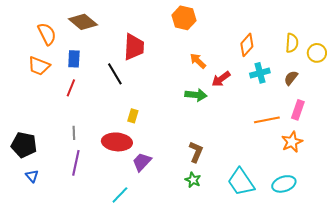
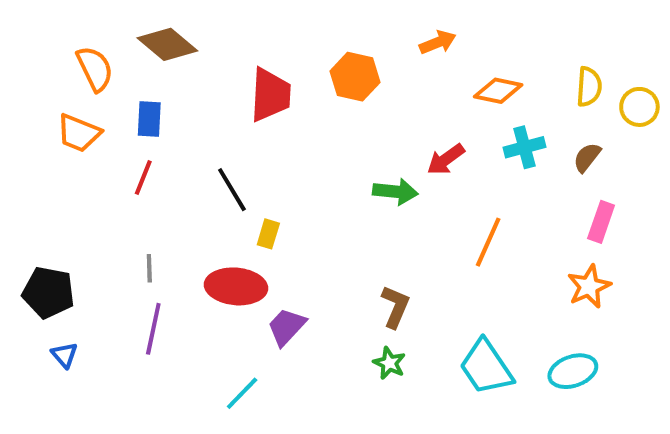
orange hexagon: (184, 18) -> (355, 77), moved
orange diamond: (247, 45) -> (498, 91), turned 60
orange arrow: (198, 61) -> (438, 42), moved, turned 114
black line: (115, 74) -> (232, 190), moved
orange line: (267, 120) -> (488, 242), moved, turned -55

